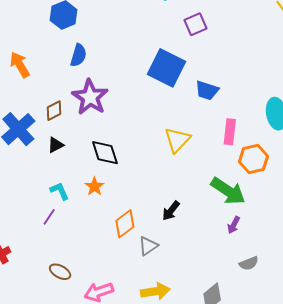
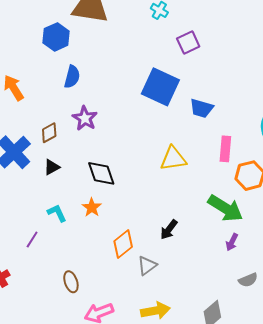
purple star: (90, 97) -> (85, 118), size x0.7
yellow triangle: (177, 140) -> (173, 159), turned 40
purple line: (49, 217) -> (32, 240), moved
brown ellipse: (60, 272) -> (71, 282), moved, turned 45

